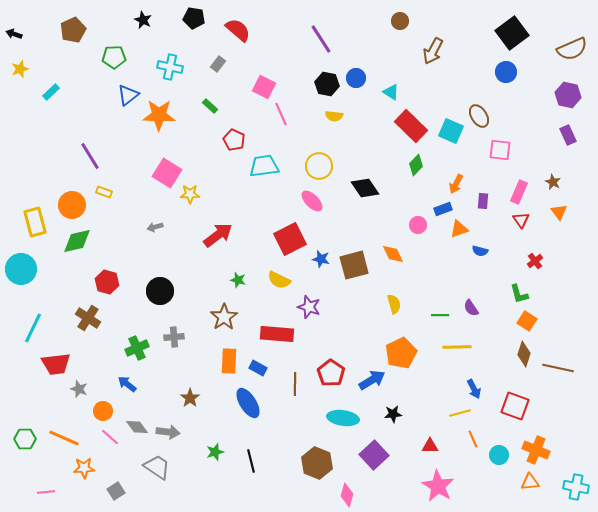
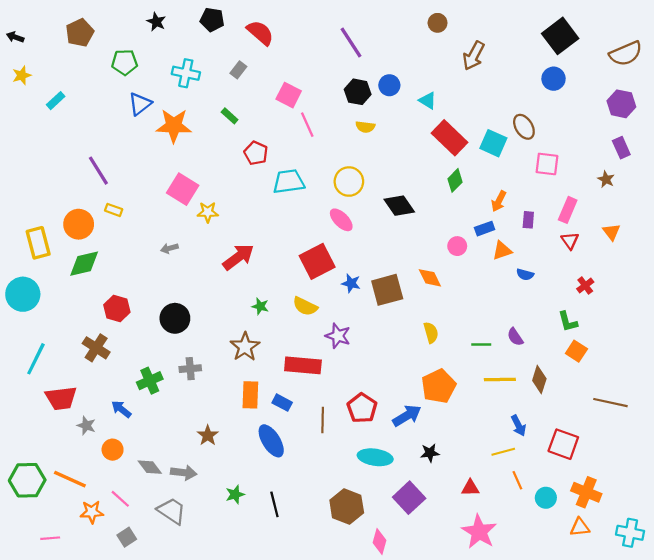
brown star: (553, 182) -> (606, 179), moved
brown diamond: (524, 354) -> (539, 380), moved
blue arrow: (127, 384) -> (121, 409), moved
pink line: (110, 437) -> (120, 499), moved
green hexagon: (25, 439) -> (27, 480), size x1.5

